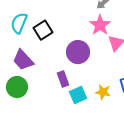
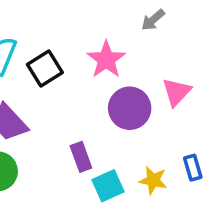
pink star: (100, 25) -> (106, 60), moved
purple circle: (78, 52) -> (130, 108), moved

